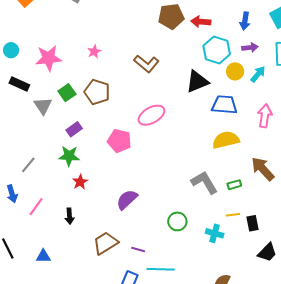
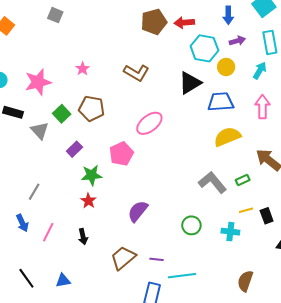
cyan arrow: (258, 74) -> (260, 71), moved
pink pentagon: (119, 141) -> (121, 154), turned -30
green star: (69, 156) -> (92, 175), moved

